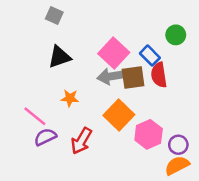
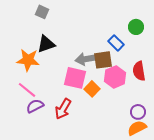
pink square: (114, 53) -> (75, 78), moved, turned -30
red semicircle: (159, 75) -> (139, 71), moved
orange star: (70, 98) -> (28, 60), moved, size x1.6
orange square: (119, 115) -> (92, 89), size x0.7
pink hexagon: (149, 134) -> (115, 77), moved

